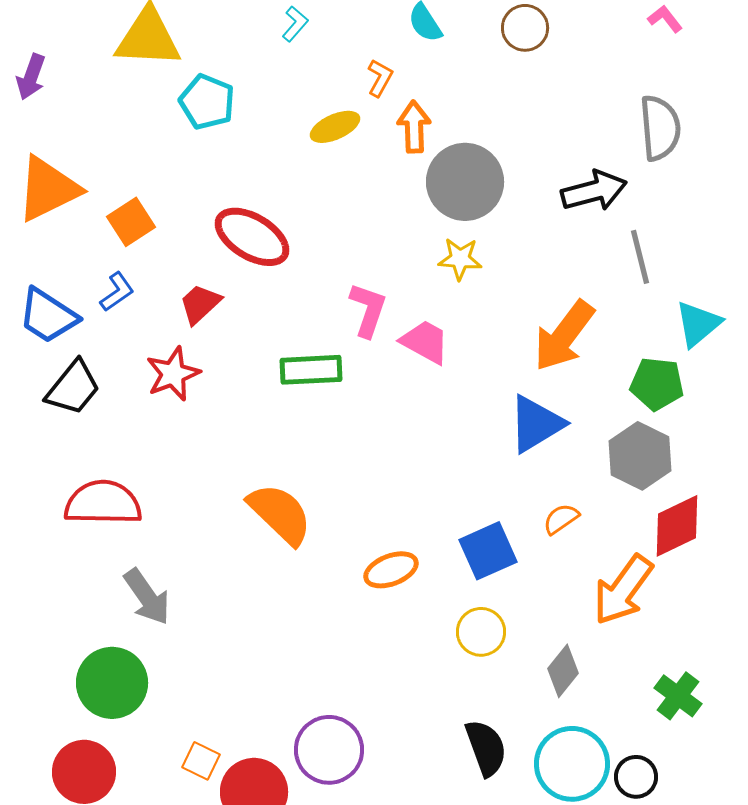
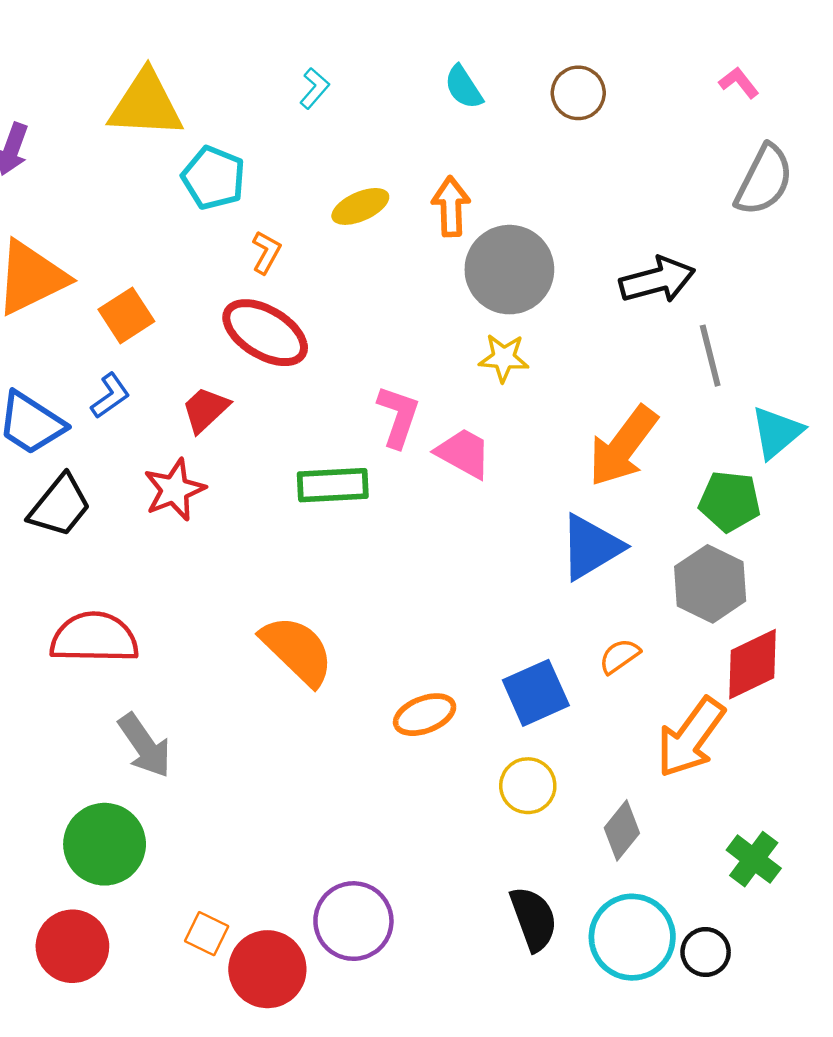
orange L-shape: (380, 78) -> (266, 252), moved
gray semicircle: (660, 128) -> (764, 180), moved, turned 32

